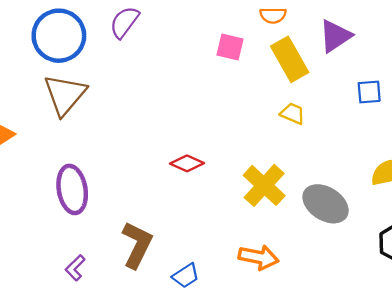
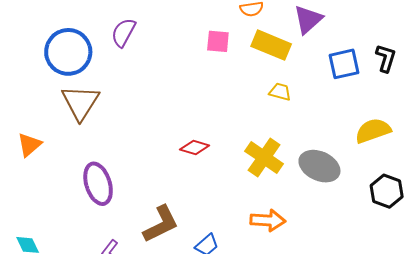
yellow rectangle: (290, 59) -> (271, 45), turned -30
blue square: (369, 92) -> (344, 64), size x1.4
brown L-shape: (137, 245) -> (161, 224), turned 45

